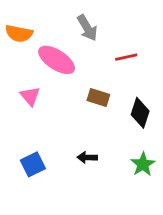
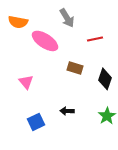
pink triangle: (30, 96) -> (26, 82), moved
blue square: (33, 164) -> (36, 122), moved

